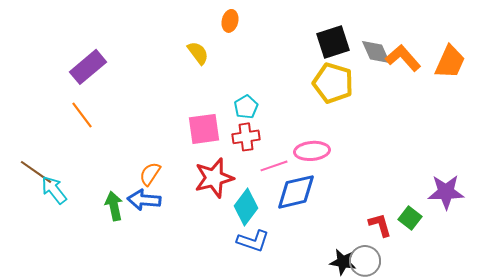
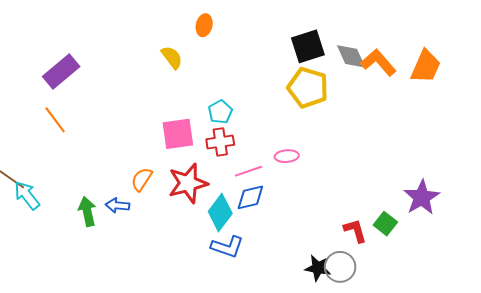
pink ellipse: (312, 151) -> (287, 156), size x0.7
orange semicircle: (150, 174) -> (142, 179), moved
blue diamond: (296, 192) -> (250, 197), moved, size x0.7
purple star: (446, 192) -> (422, 197), turned -30
blue arrow: (144, 200) -> (118, 205), size x0.7

